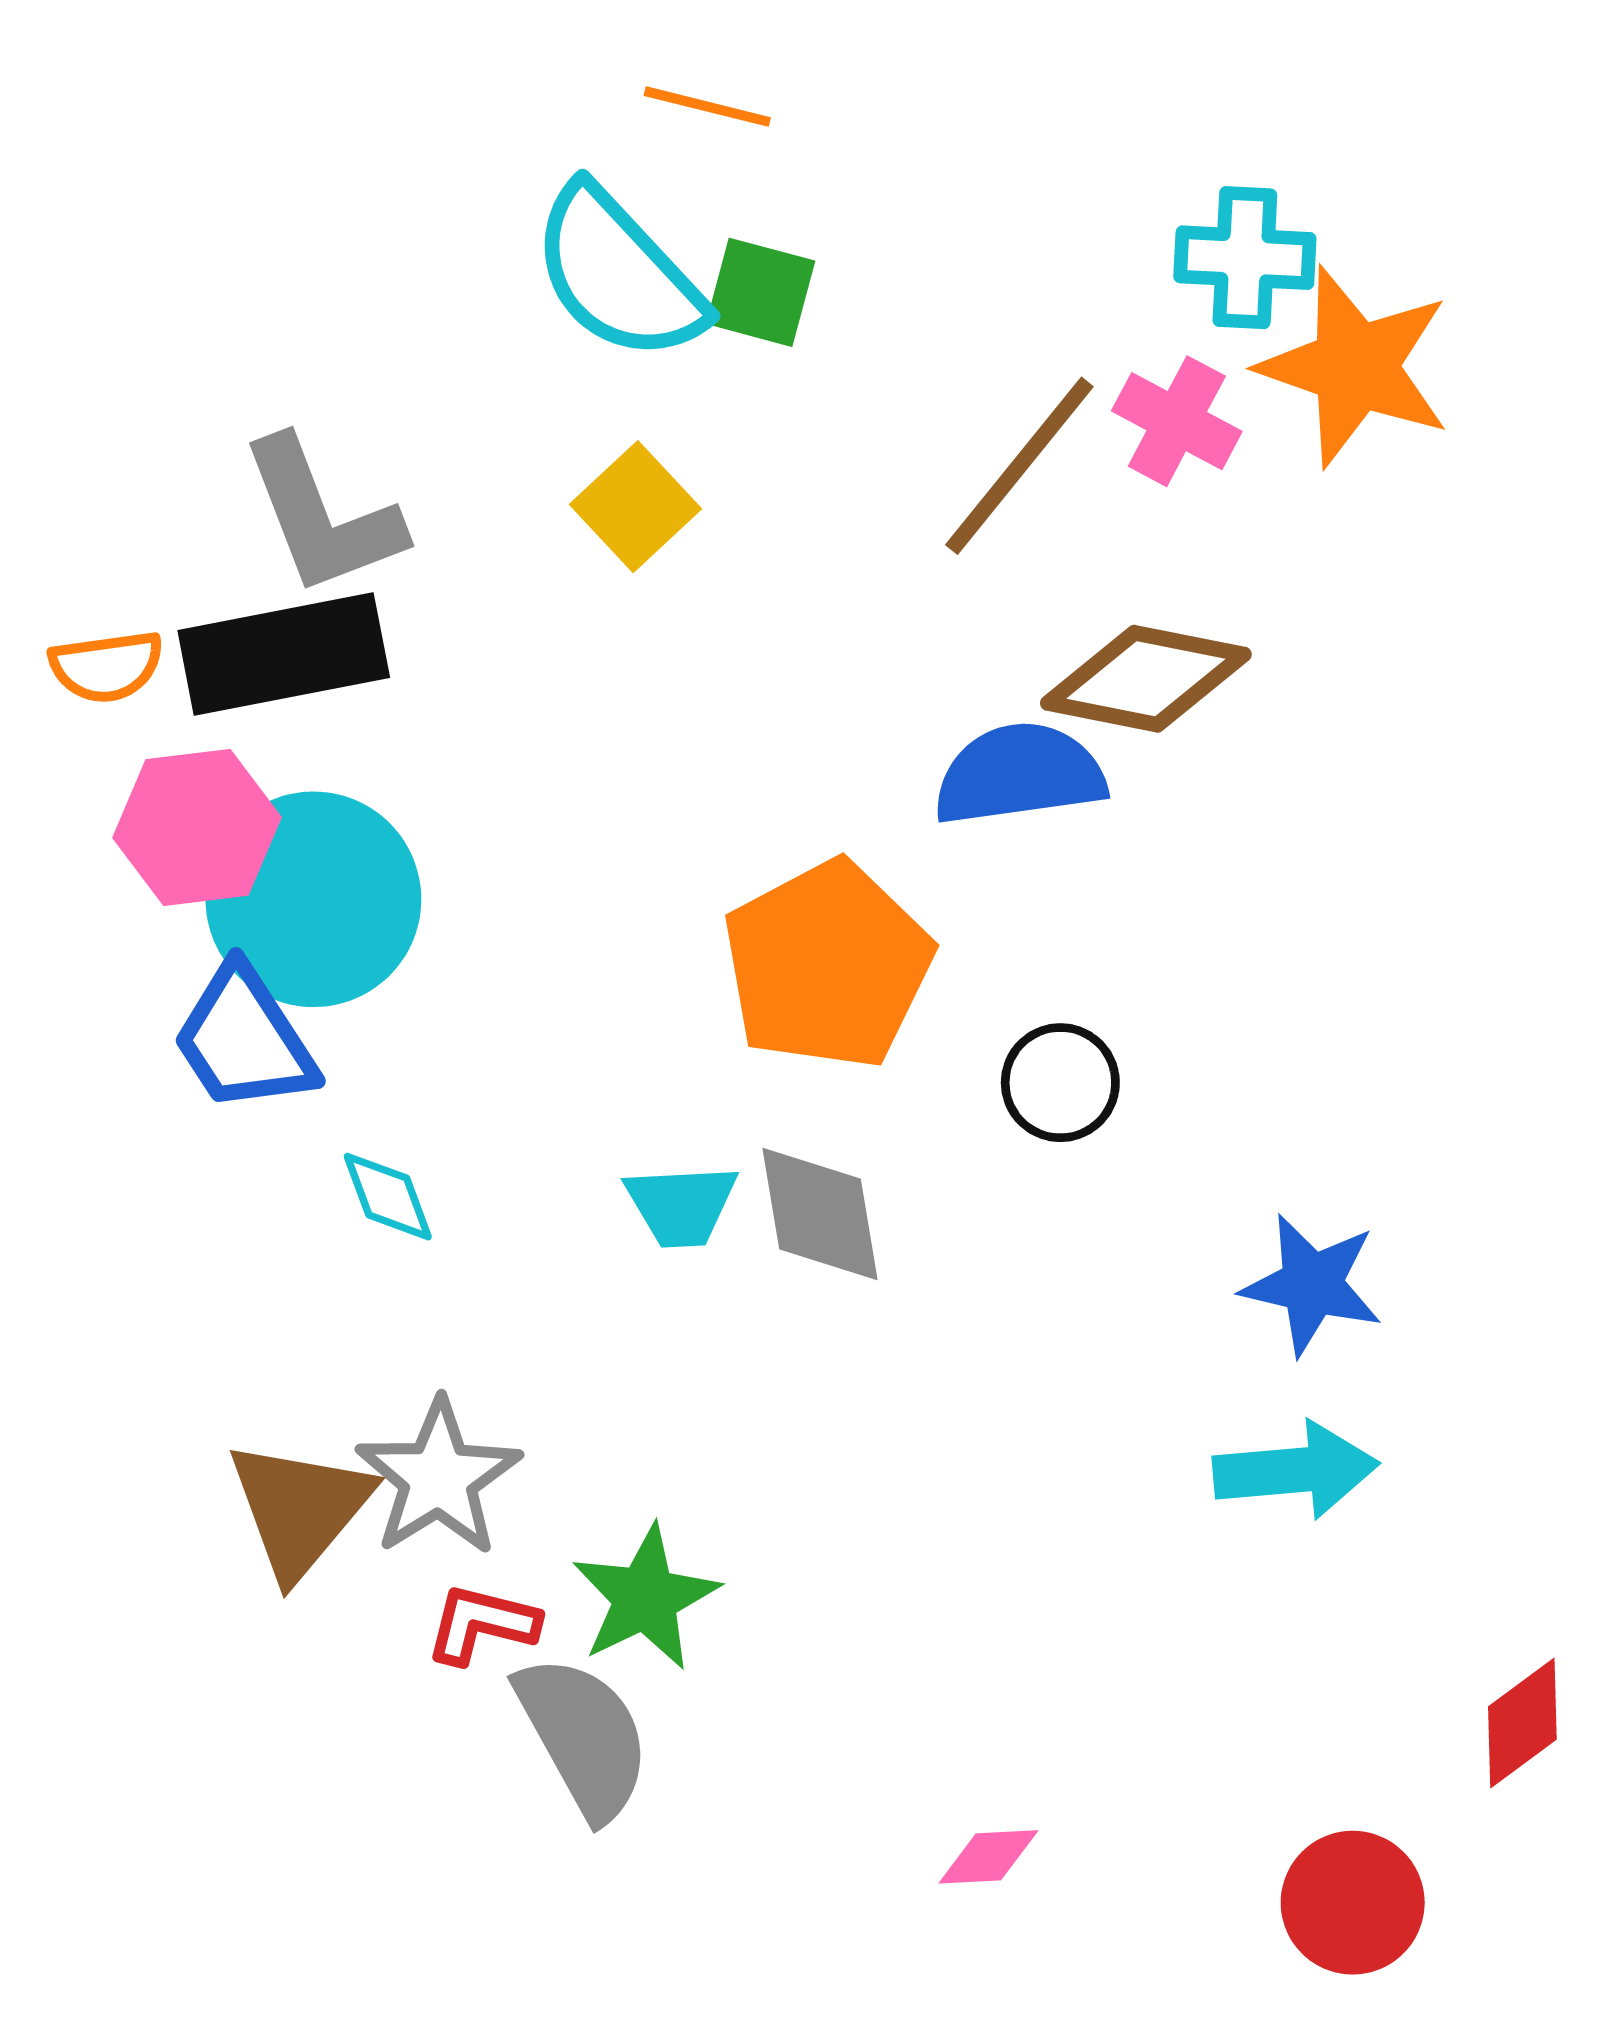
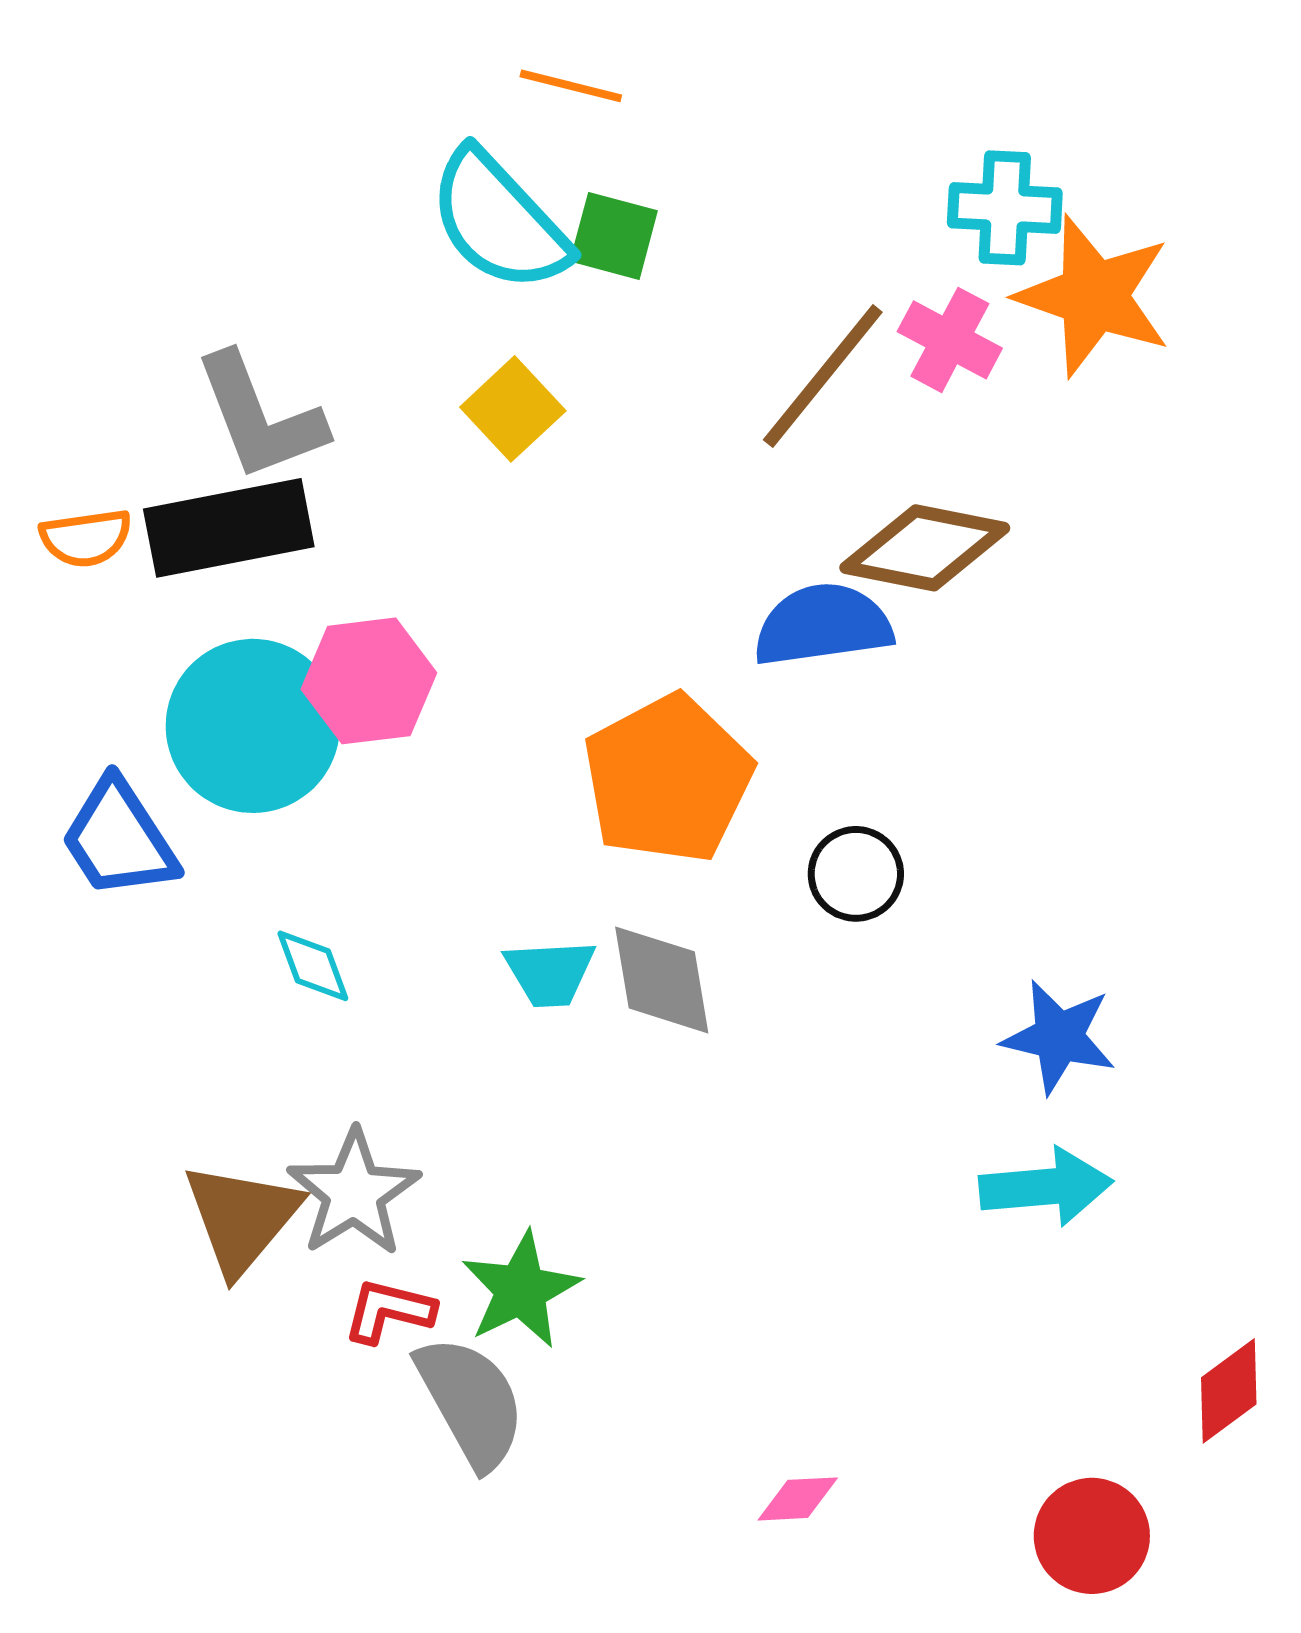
pink hexagon: (197, 827) -> (369, 681), moved
blue trapezoid: (244, 1039) -> (119, 839), moved

